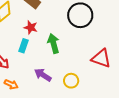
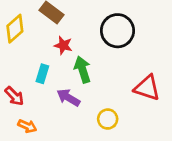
red star: (31, 27) -> (63, 45), moved
purple arrow: (43, 75) -> (68, 98), moved

